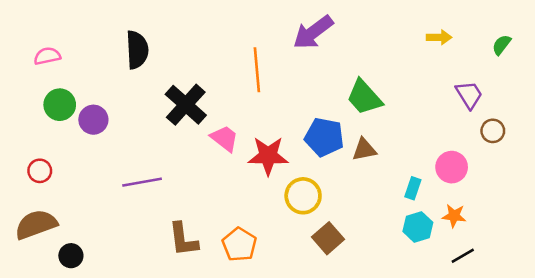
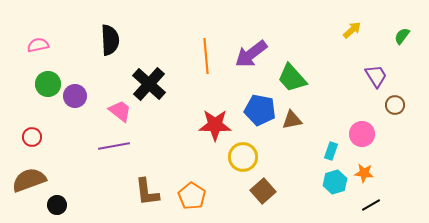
purple arrow: (313, 32) -> (251, 54), moved
yellow arrow: (439, 37) -> (352, 30), turned -42
pink trapezoid: (224, 138) -> (120, 111), moved

